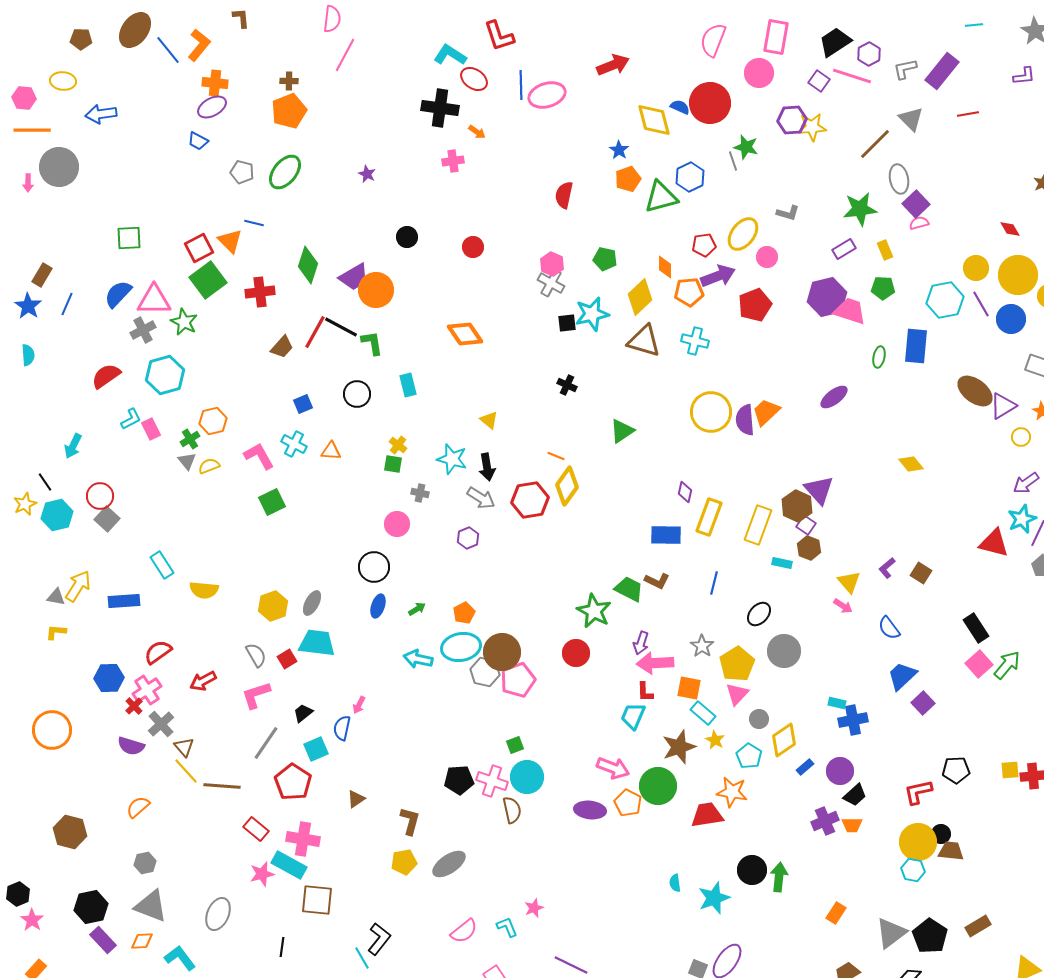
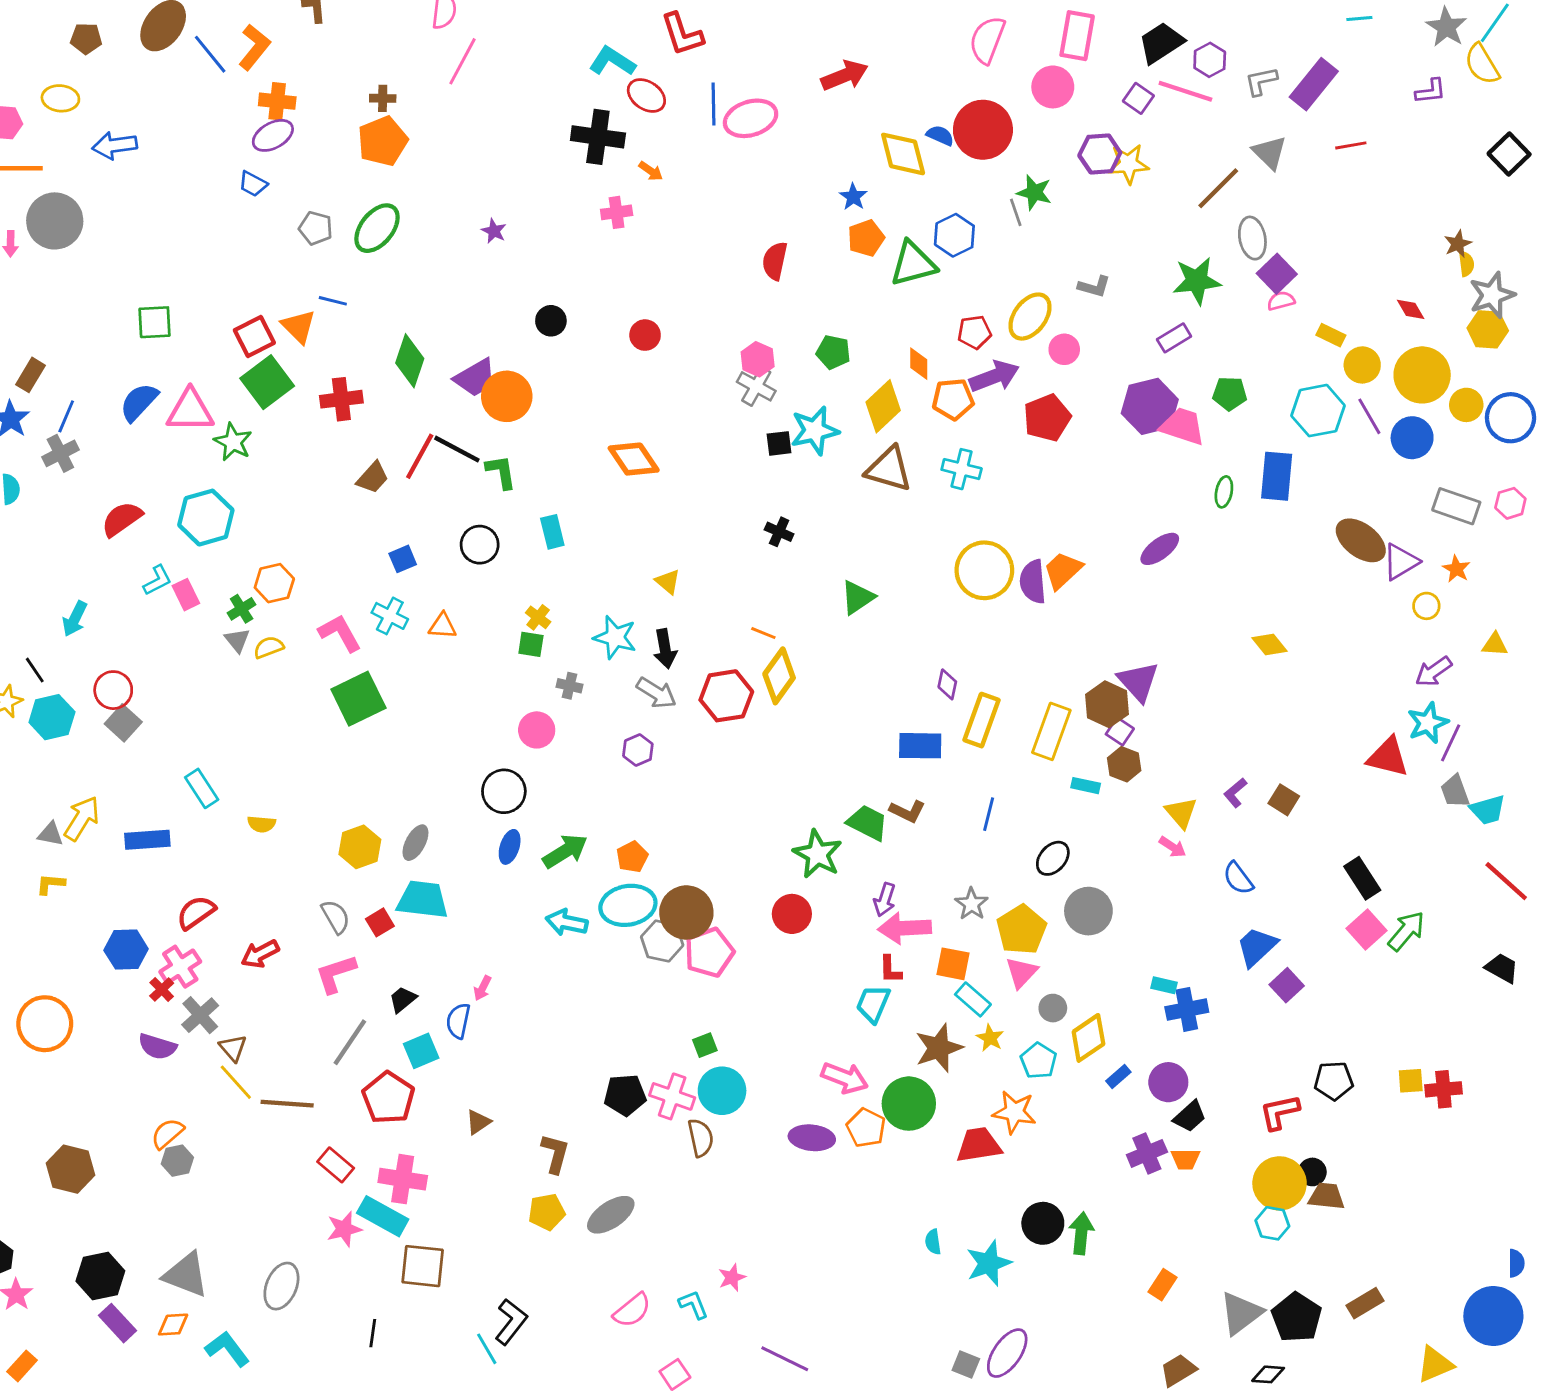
yellow rectangle: (885, 250) -> (1331, 335), moved, turned -42
gray cross: (143, 330) -> (60, 453), moved
green square: (272, 502) -> (358, 699), size x1.4
yellow semicircle: (204, 590) -> (261, 824), size x0.7
green arrow: (417, 609) -> (565, 851), size x1.8
gray hexagon: (145, 863) -> (177, 1161), moved

